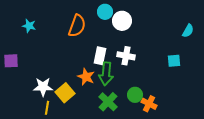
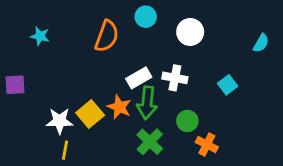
white circle: (122, 21) -> (190, 32), moved
white rectangle: (100, 56) -> (139, 78), turned 48
cyan square: (174, 61) -> (228, 85), moved, turned -32
yellow square: (65, 93) -> (90, 114), moved
green circle: (135, 95) -> (187, 121), moved

